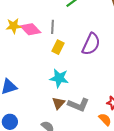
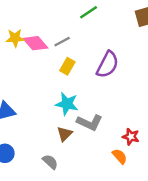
gray line: (53, 27) -> (62, 42), turned 56
gray L-shape: (78, 105) -> (90, 122), moved

